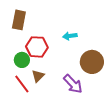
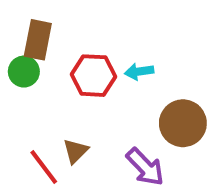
red hexagon: (37, 47) -> (93, 76), moved
green circle: (22, 60) -> (24, 72), moved

